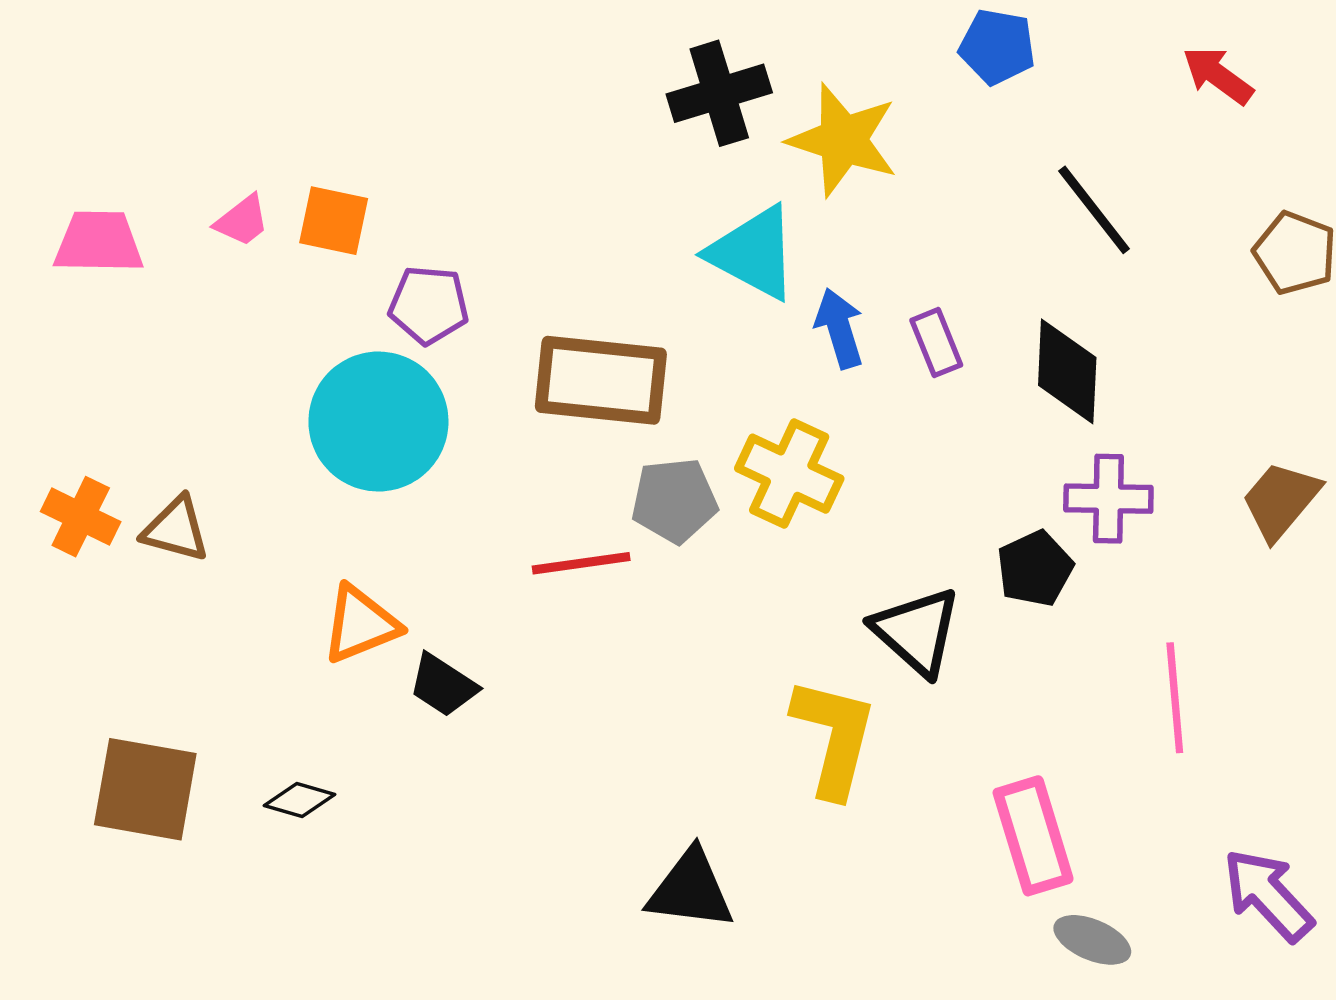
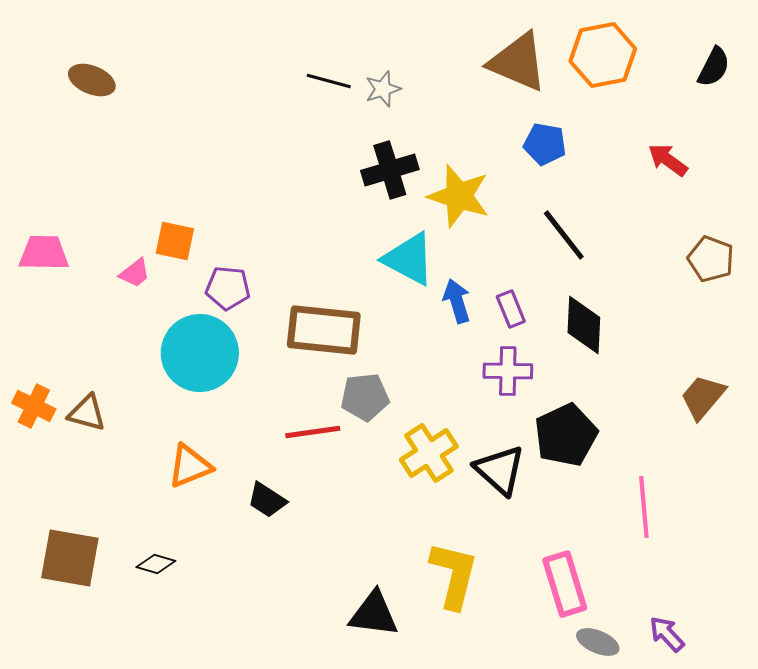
black line: (1094, 210) -> (564, 235), moved
pink trapezoid: (242, 221) -> (135, 273), moved
yellow cross: (789, 474) -> (429, 453), moved, turned 32
purple cross: (1108, 499) -> (508, 371), moved
black pentagon: (1035, 569) -> (566, 435), size x1.5
black trapezoid: (443, 685) -> (267, 500), moved
yellow L-shape: (834, 737) -> (454, 575), moved
purple arrow: (1268, 895) -> (667, 634), moved, size x0.7

